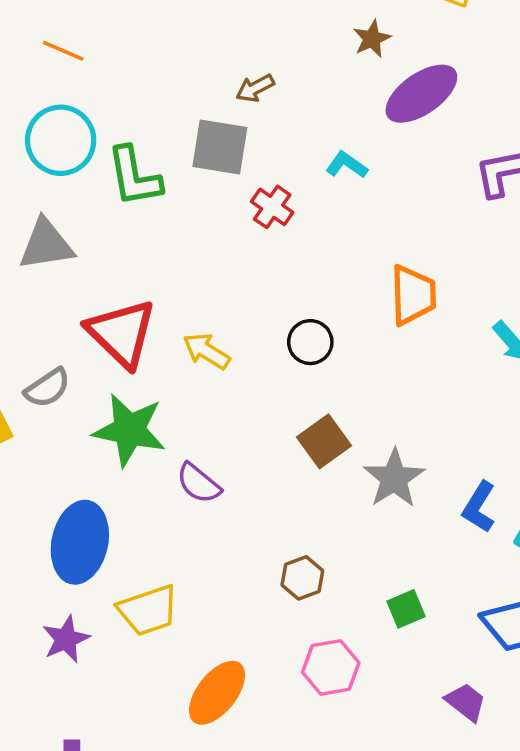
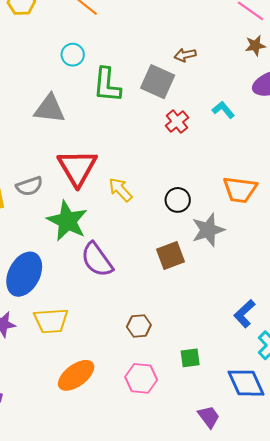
cyan circle: (61, 140) -> (73, 55), size x0.6
orange trapezoid: (413, 295) -> (240, 190), turned 84
gray star: (394, 478) -> (208, 230), moved
purple semicircle: (199, 483) -> (97, 260), size x1.4

